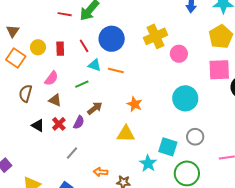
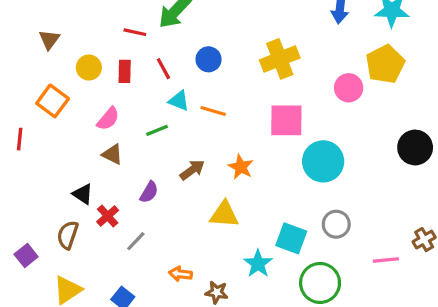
red line: (65, 14) -> (135, 32), moved
blue circle: (112, 39) -> (209, 59), size x0.6
pink circle: (179, 54) -> (349, 88), moved
orange square: (16, 58) -> (53, 101), moved
pink square: (219, 70) -> (286, 120), moved
brown semicircle: (25, 93) -> (68, 235), moved
brown arrow: (95, 108) -> (192, 170), moved
red cross: (59, 124) -> (108, 216), moved

